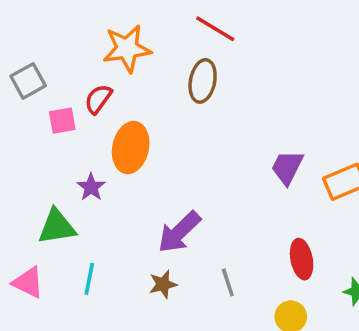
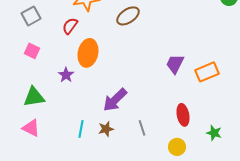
brown ellipse: (203, 81) -> (128, 16), turned 45
pink square: (62, 121) -> (32, 51), moved, turned 35
green triangle: (57, 227) -> (34, 97), moved
cyan line: (89, 279) -> (81, 129), moved

